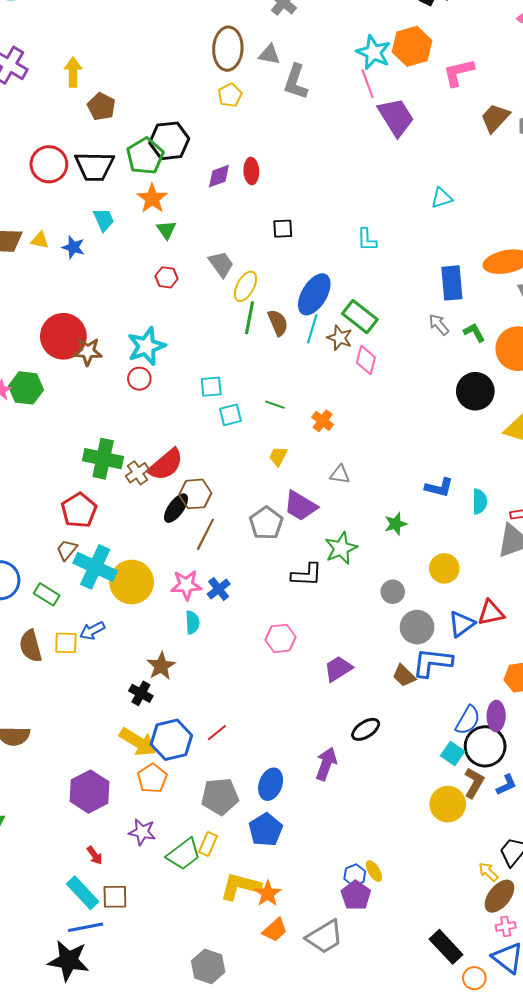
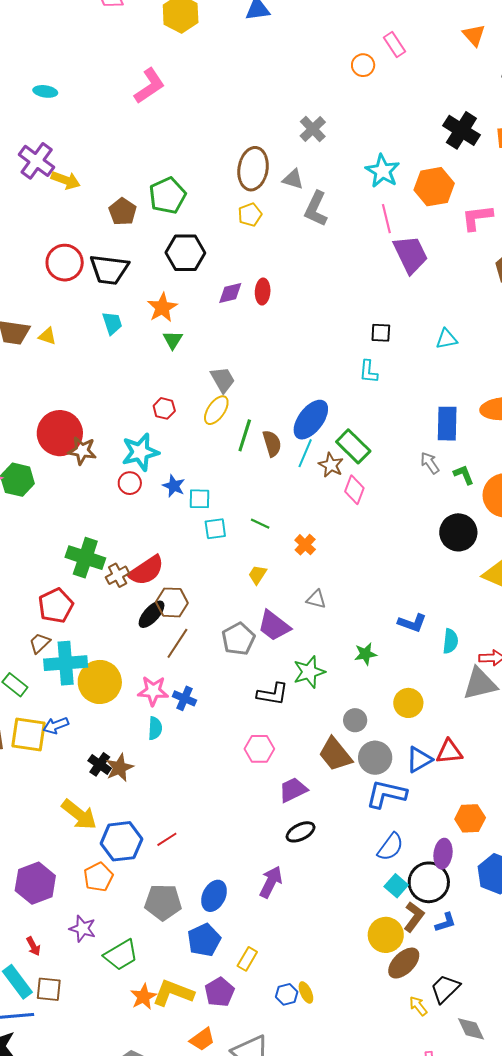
cyan star: (374, 52) -> (383, 171), moved
yellow arrow: (73, 72) -> (66, 180), moved, turned 104
green pentagon: (145, 156) -> (168, 195), moved
black square: (283, 229) -> (381, 333), moved
blue star: (73, 247) -> (174, 486), moved
red hexagon: (166, 277) -> (164, 408), moved
yellow ellipse: (245, 286) -> (216, 410), moved
cyan cross: (95, 567) -> (66, 663), turned -36
blue cross: (219, 589) -> (184, 698), turned -35
pink hexagon: (280, 638) -> (259, 749), moved
yellow square: (66, 643) -> (29, 734), size x1.5
brown trapezoid: (404, 676) -> (335, 754), moved, size x1.5
black cross: (141, 693) -> (100, 764), moved
blue semicircle: (468, 720) -> (390, 847), moved
black ellipse: (366, 729) -> (301, 832), moved
yellow arrow: (138, 742) -> (79, 815), moved
yellow rectangle: (208, 844) -> (247, 959), moved
orange star: (268, 893) -> (144, 997), moved
purple pentagon: (356, 895) -> (219, 992), moved
brown ellipse: (499, 896) -> (404, 963), moved

